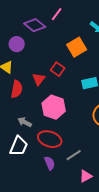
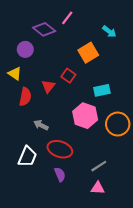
pink hexagon: (54, 107) -> (85, 116), moved
gray arrow: (25, 122) -> (41, 125), moved
gray line: (74, 155) -> (99, 166), moved
pink triangle: (86, 176) -> (98, 188), turned 32

